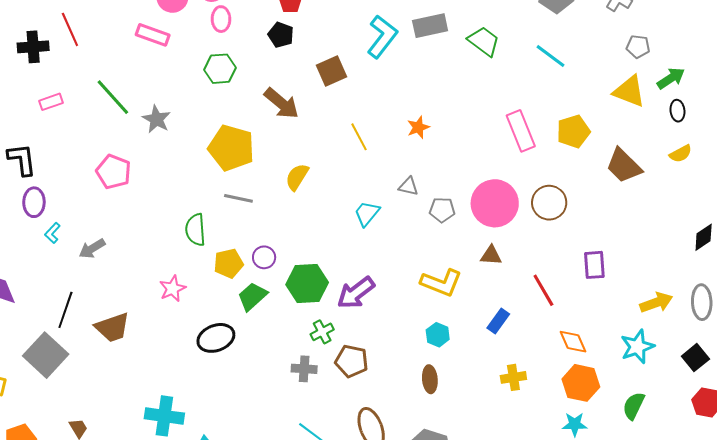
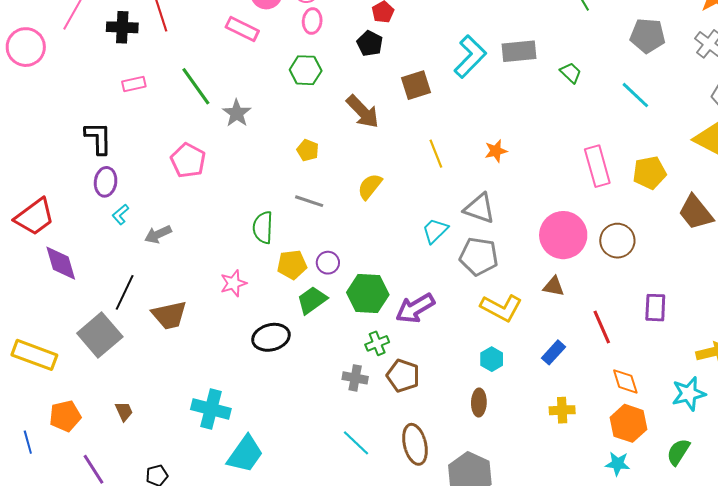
green trapezoid: (484, 41) -> (571, 73), size x0.7
yellow pentagon: (231, 148) -> (308, 150), size x0.5
gray triangle: (408, 186) -> (479, 208), size x1.6
gray pentagon: (442, 210) -> (479, 256), moved, size x1.5

